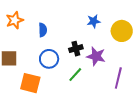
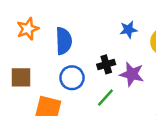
blue semicircle: (43, 30) -> (64, 41), size x1.5

